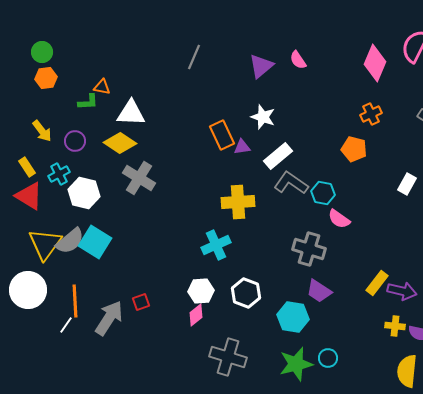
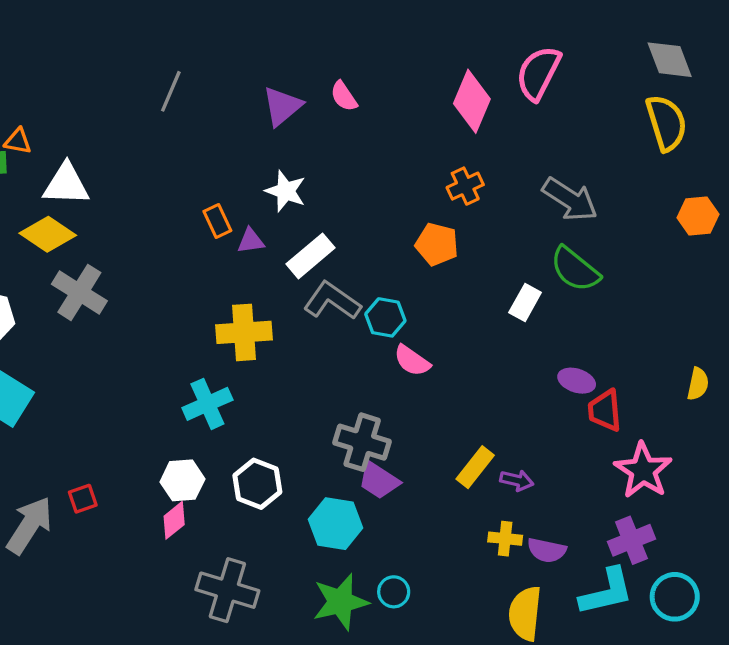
orange rectangle: (222, 135) -> (217, 221), size x0.7
gray cross: (309, 249) -> (362, 442), moved
purple arrow: (402, 291) -> (517, 480), size x0.7

